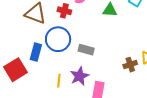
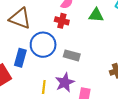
red cross: (64, 11) -> (62, 21), moved

